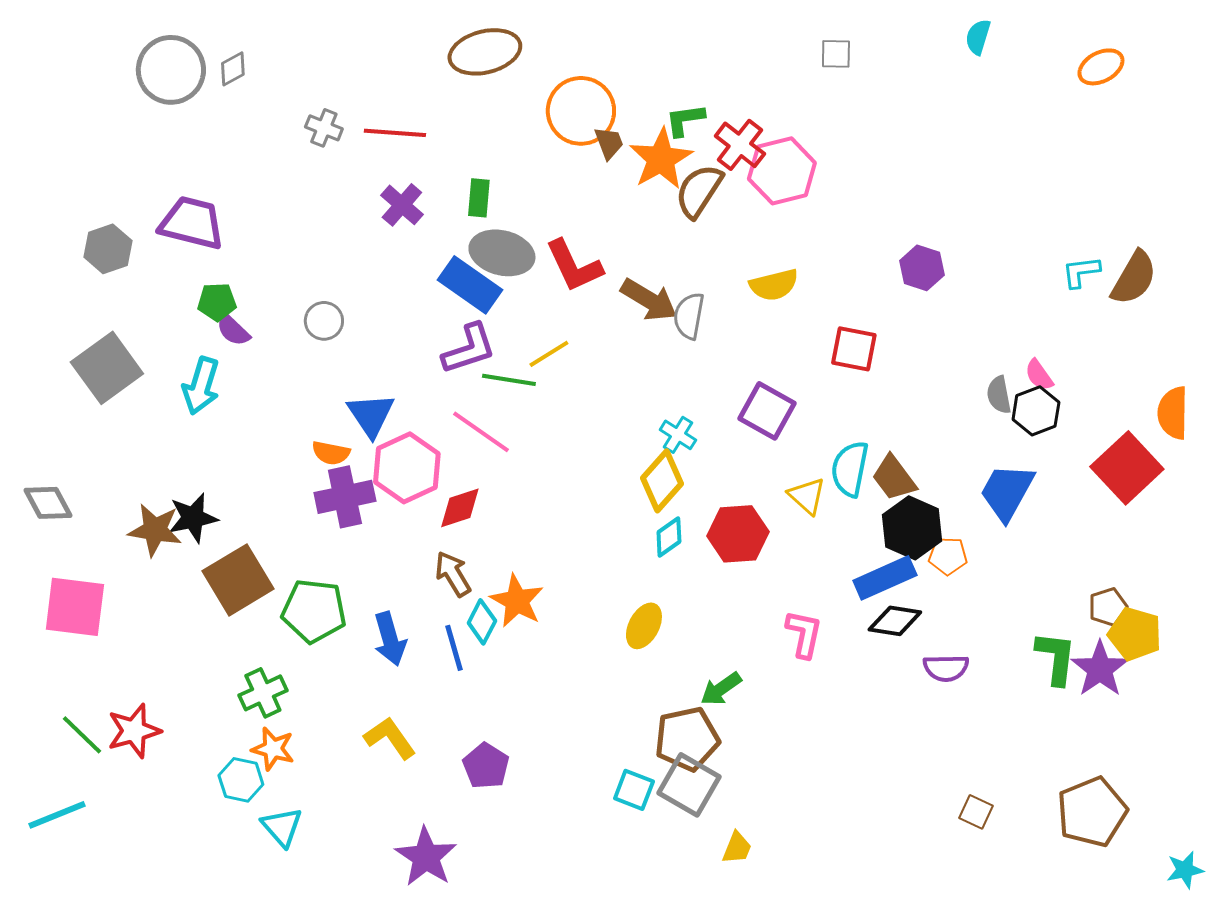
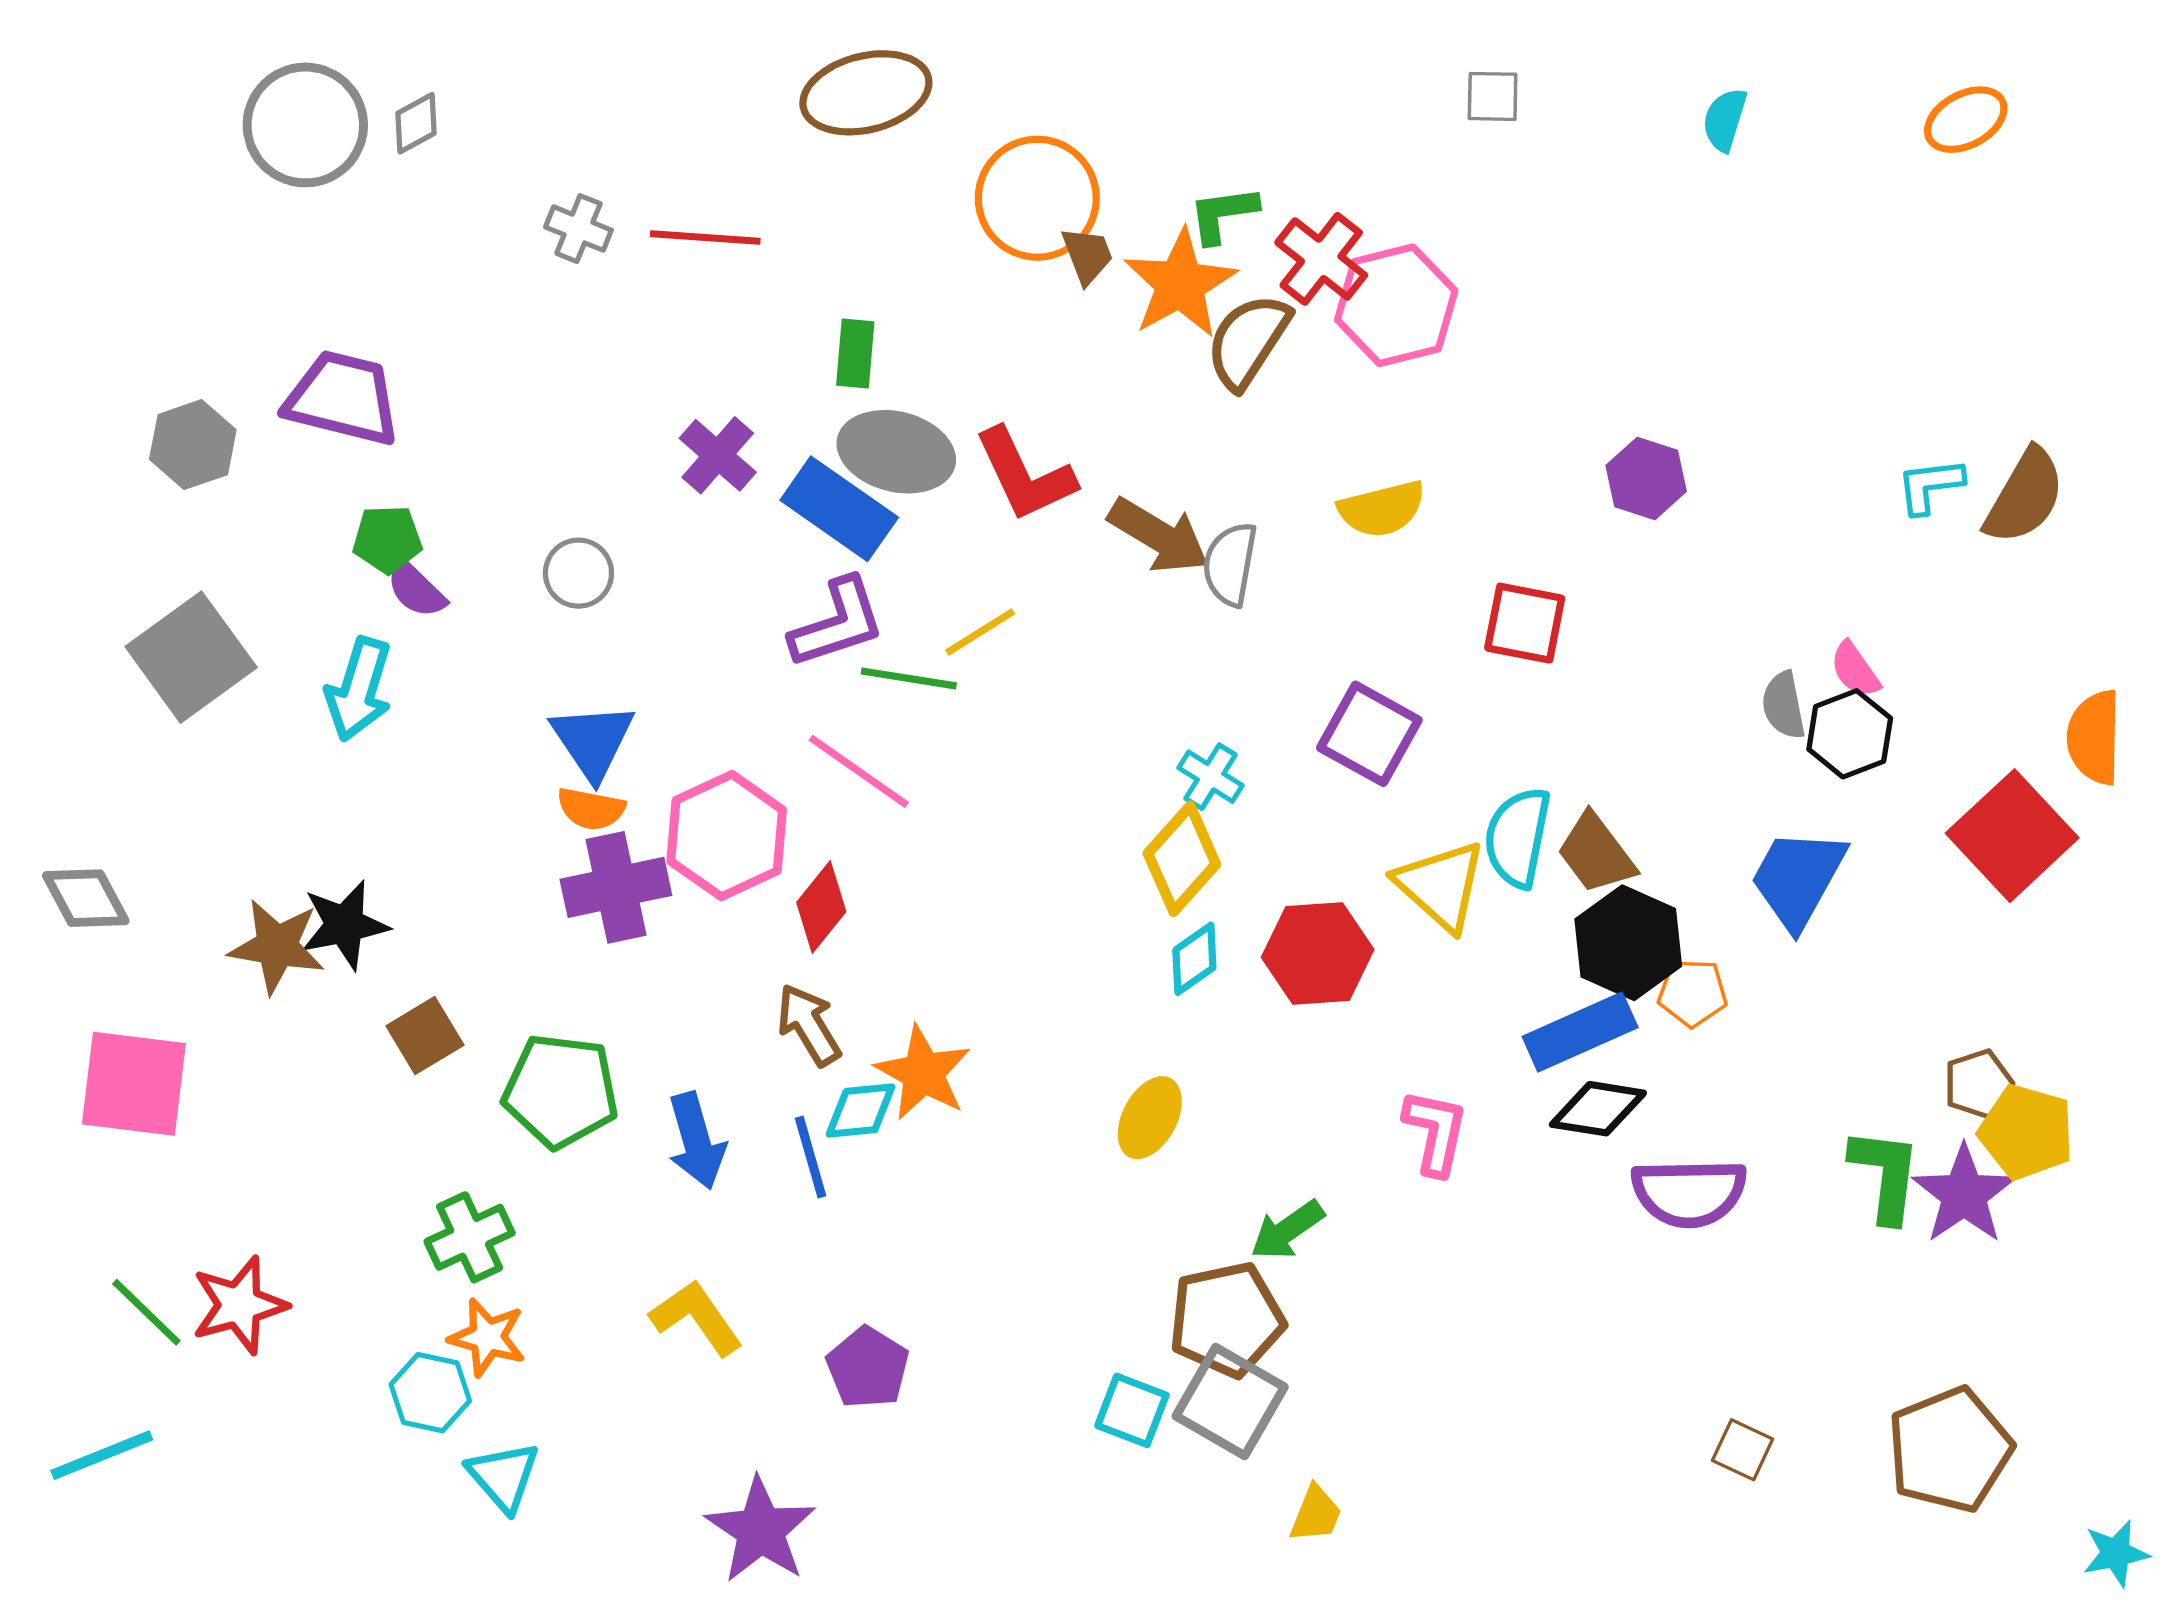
cyan semicircle: (978, 37) -> (1725, 120), moved
purple cross: (402, 205) -> (718, 455), moved
blue triangle: (371, 415) -> (593, 741), moved
yellow triangle: (807, 496) -> (1441, 886), size x1.4
red diamond: (460, 508) -> (821, 907), turned -33
brown square: (238, 580) -> (425, 1036), size x0.6
cyan diamond: (482, 622) -> (861, 1111), turned 57
purple semicircle: (946, 668) -> (1689, 1193), size x1.4

